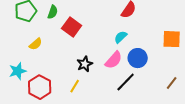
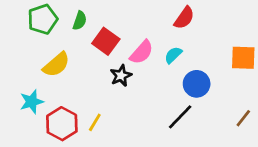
yellow semicircle: (36, 44) -> (56, 65), size x1.5
pink semicircle: (114, 60) -> (142, 52), moved
black star: (85, 64) -> (121, 76), moved
yellow line: (75, 86) -> (95, 122), moved

